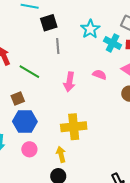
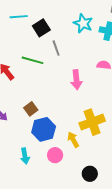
green line: (29, 72) -> (32, 60), moved
yellow arrow: (61, 154) -> (73, 140), moved

